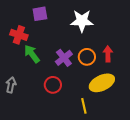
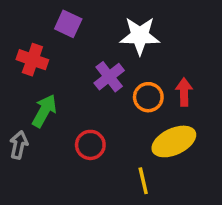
purple square: (40, 14) -> (68, 24), turned 35
green arrow: (32, 54) -> (44, 111), moved, turned 66
purple cross: (64, 58) -> (109, 77), moved

